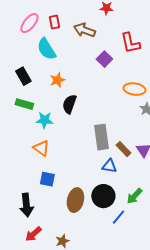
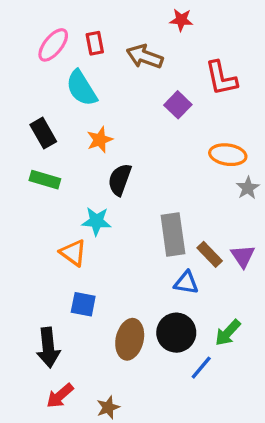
cyan star: (44, 120) -> (96, 221), moved

